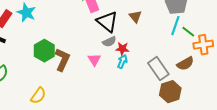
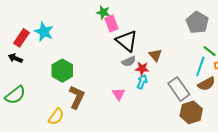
brown triangle: (135, 17) -> (155, 55), moved
cyan line: (175, 26) -> (200, 66), moved
brown L-shape: (62, 60) -> (77, 97), moved
pink triangle: (94, 60) -> (119, 94), moved

